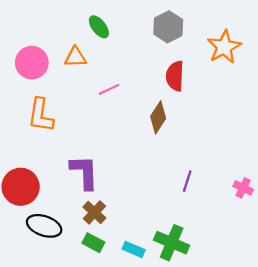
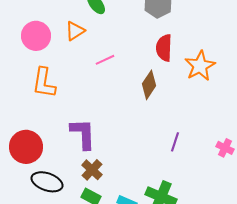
orange star: (224, 47) -> (200, 66), moved
orange triangle: (75, 57) -> (75, 31), turned -30

